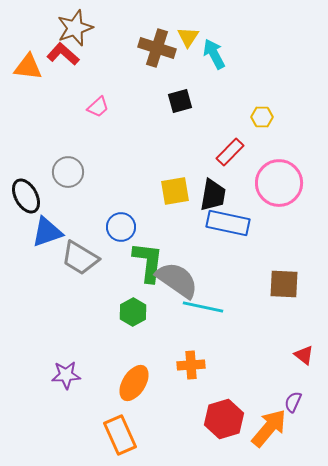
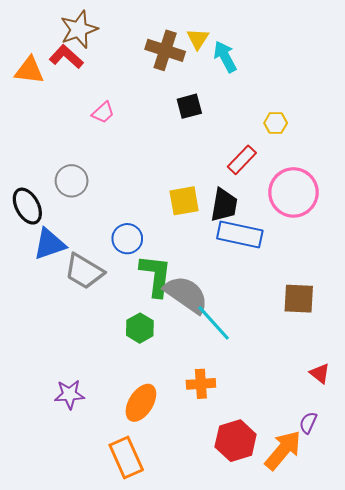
cyan line: (203, 307) -> (214, 323), turned 36

